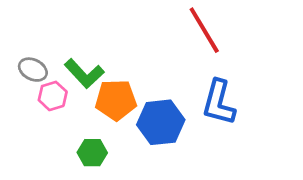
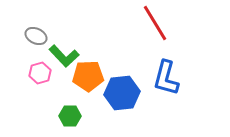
gray ellipse: (33, 70) -> (36, 36), moved

